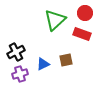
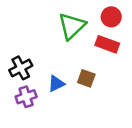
brown square: (66, 60) -> (86, 78), turned 32

